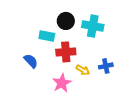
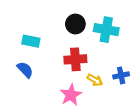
cyan rectangle: (47, 36) -> (31, 41), moved
blue semicircle: (31, 61) -> (25, 70), moved

